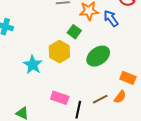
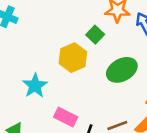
cyan star: (33, 65) -> (35, 86), moved

